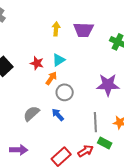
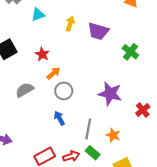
cyan triangle: (59, 60) -> (38, 15), moved
gray semicircle: (31, 114) -> (25, 90), moved
blue arrow: (58, 115) -> (59, 118), moved

